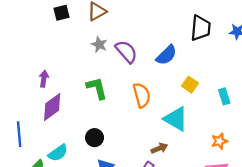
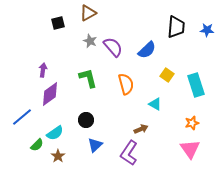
black square: (61, 13) -> (58, 23), moved
cyan rectangle: (224, 96) -> (196, 85), size x1.6
cyan triangle: (176, 119) -> (155, 104), size x0.6
blue line: (19, 134) -> (22, 117), turned 55

